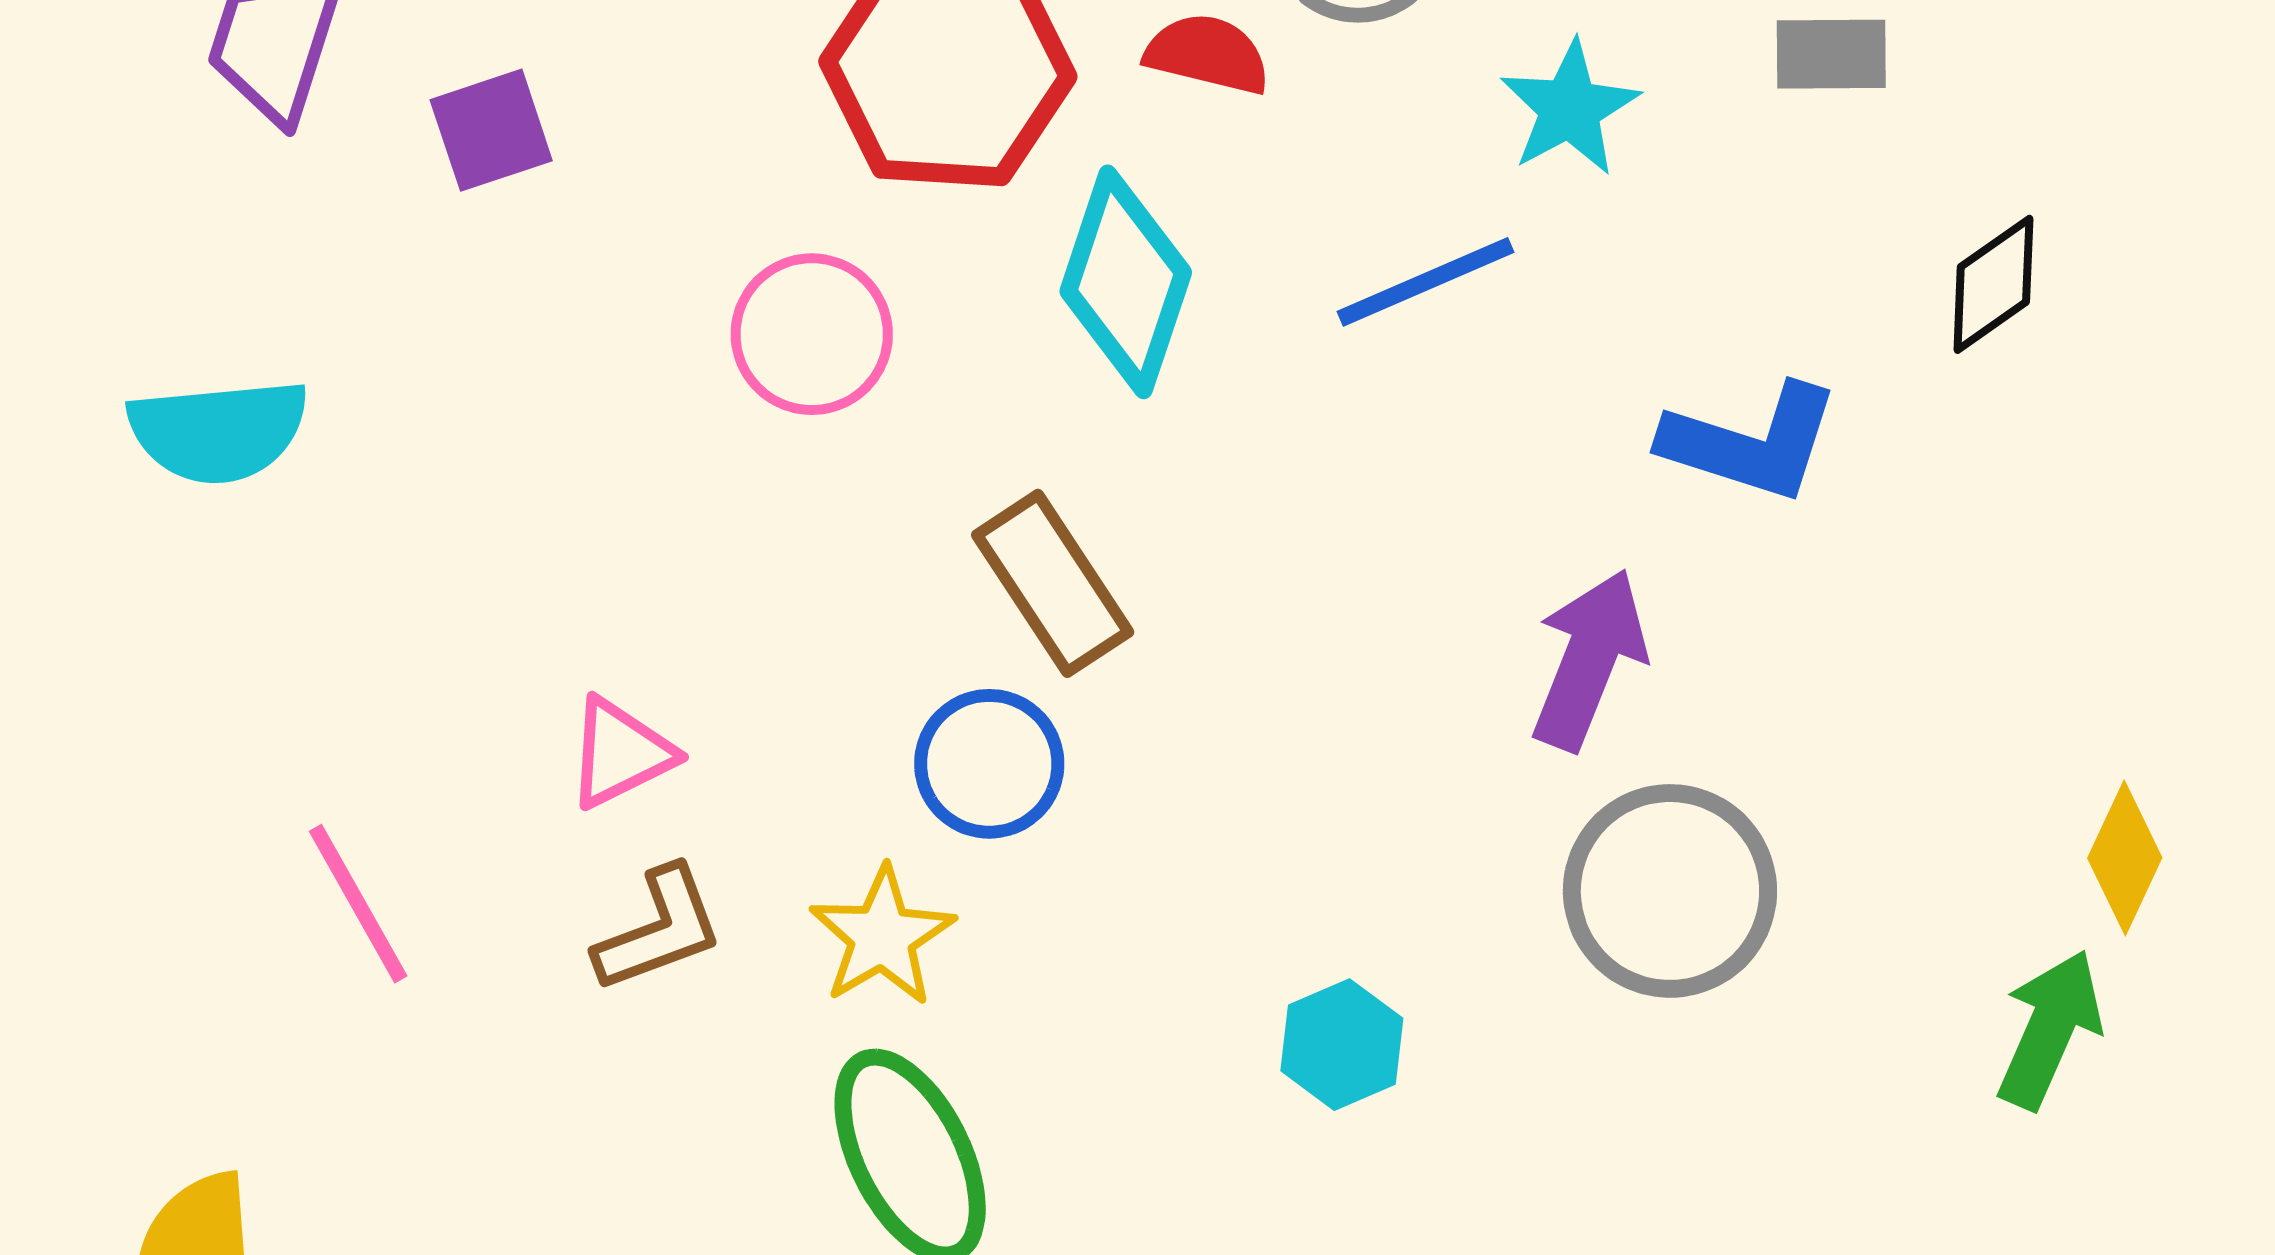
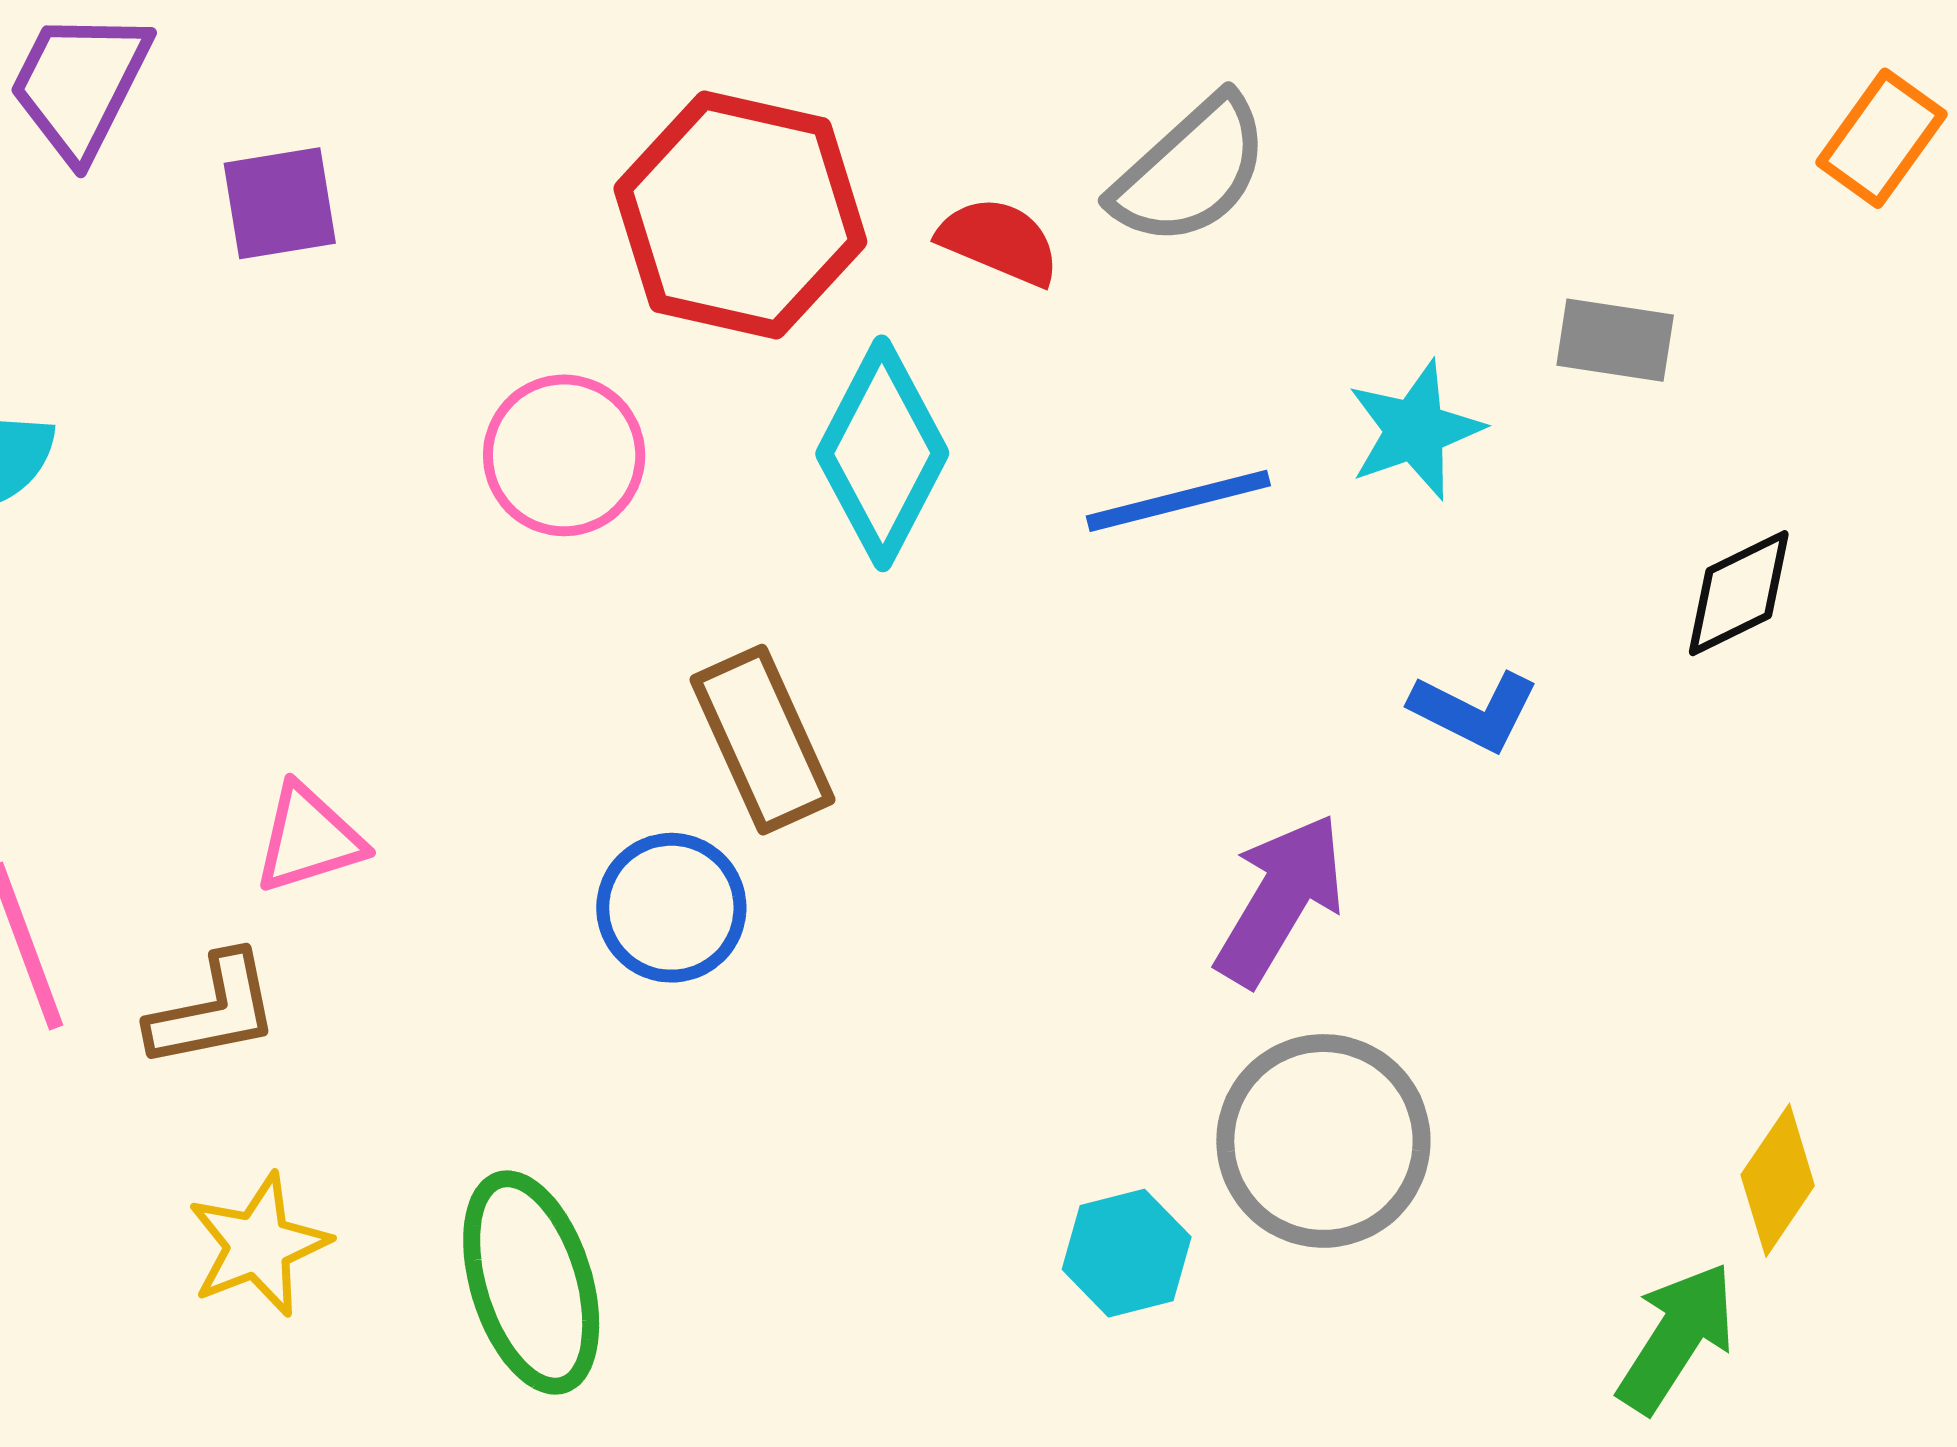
cyan star: (1570, 108) -> (1415, 430), moved
blue L-shape: (1751, 442) -> (1474, 711), size x0.7
brown L-shape: (659, 930) -> (213, 1011), moved
yellow star: (882, 937) -> (258, 1245), moved
cyan hexagon: (1342, 1045) -> (1127, 1253), moved

